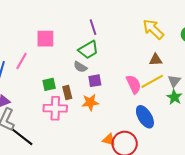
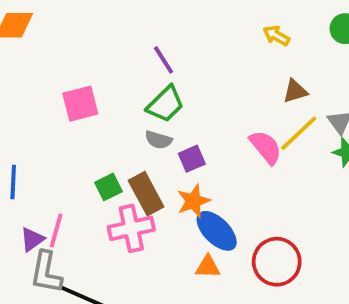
yellow arrow: (153, 29) -> (276, 36), size x0.6
pink line: (22, 61) -> (56, 230), moved
brown rectangle: (67, 93) -> (146, 194), size x1.5
blue ellipse: (145, 117) -> (217, 231), moved
orange triangle: (109, 140) -> (208, 267), moved

